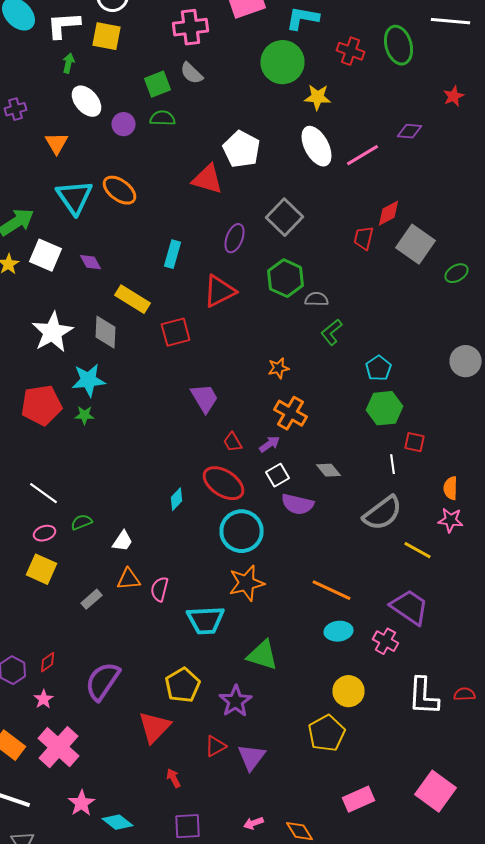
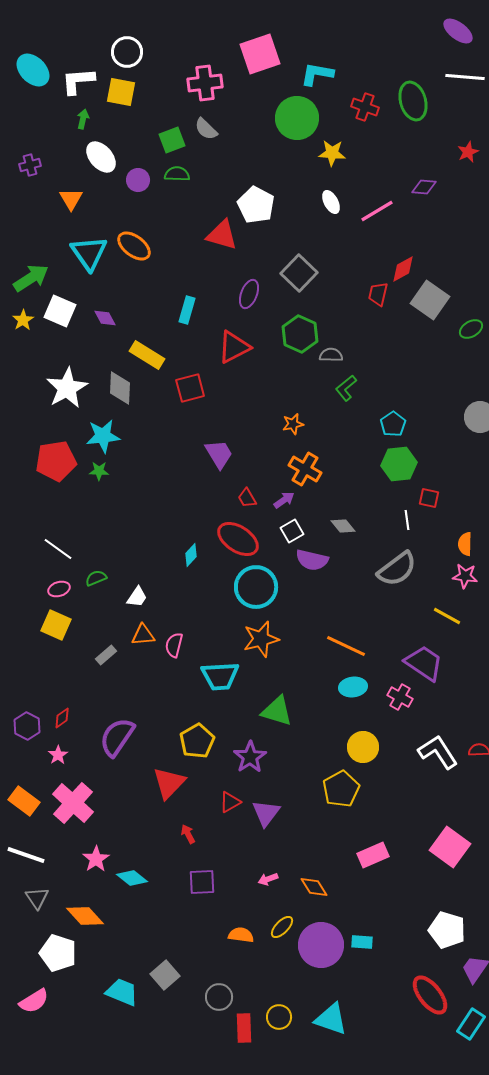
white ellipse: (316, 146) -> (331, 202), size x0.6
yellow line: (418, 550) -> (447, 616), moved
white L-shape: (424, 696) -> (438, 752), turned 144

